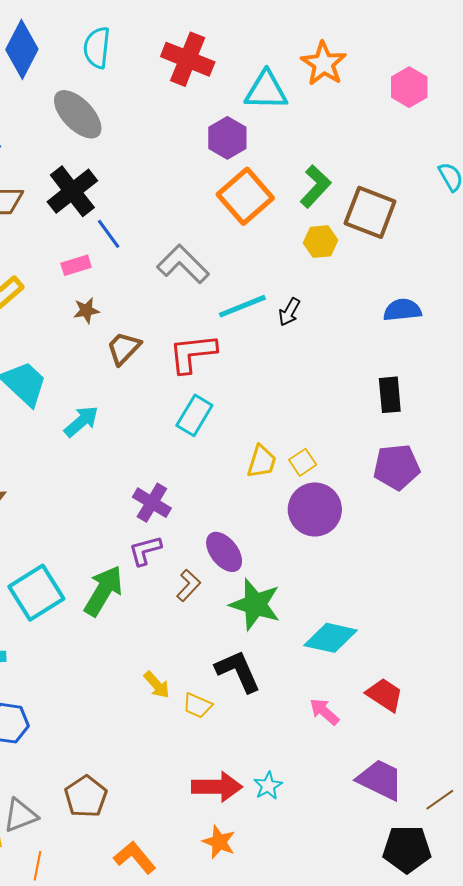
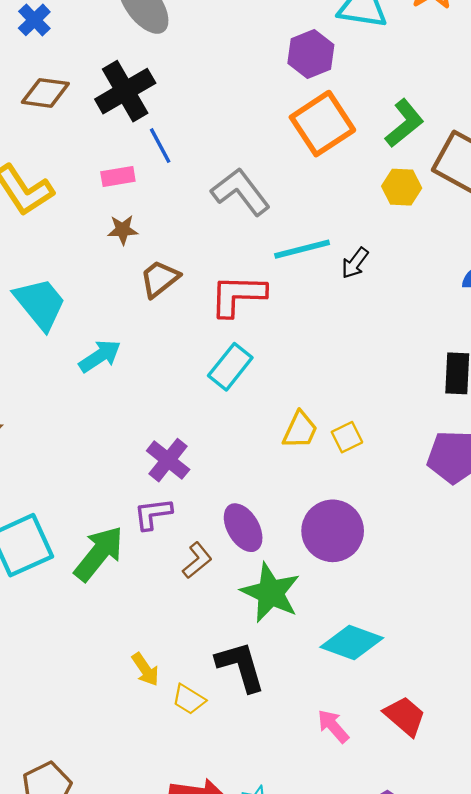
purple circle: (315, 509) -> (333, 531), moved

